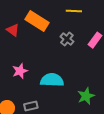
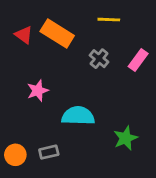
red triangle: (13, 30) -> (24, 35), moved
pink star: (20, 71) -> (38, 91), moved

